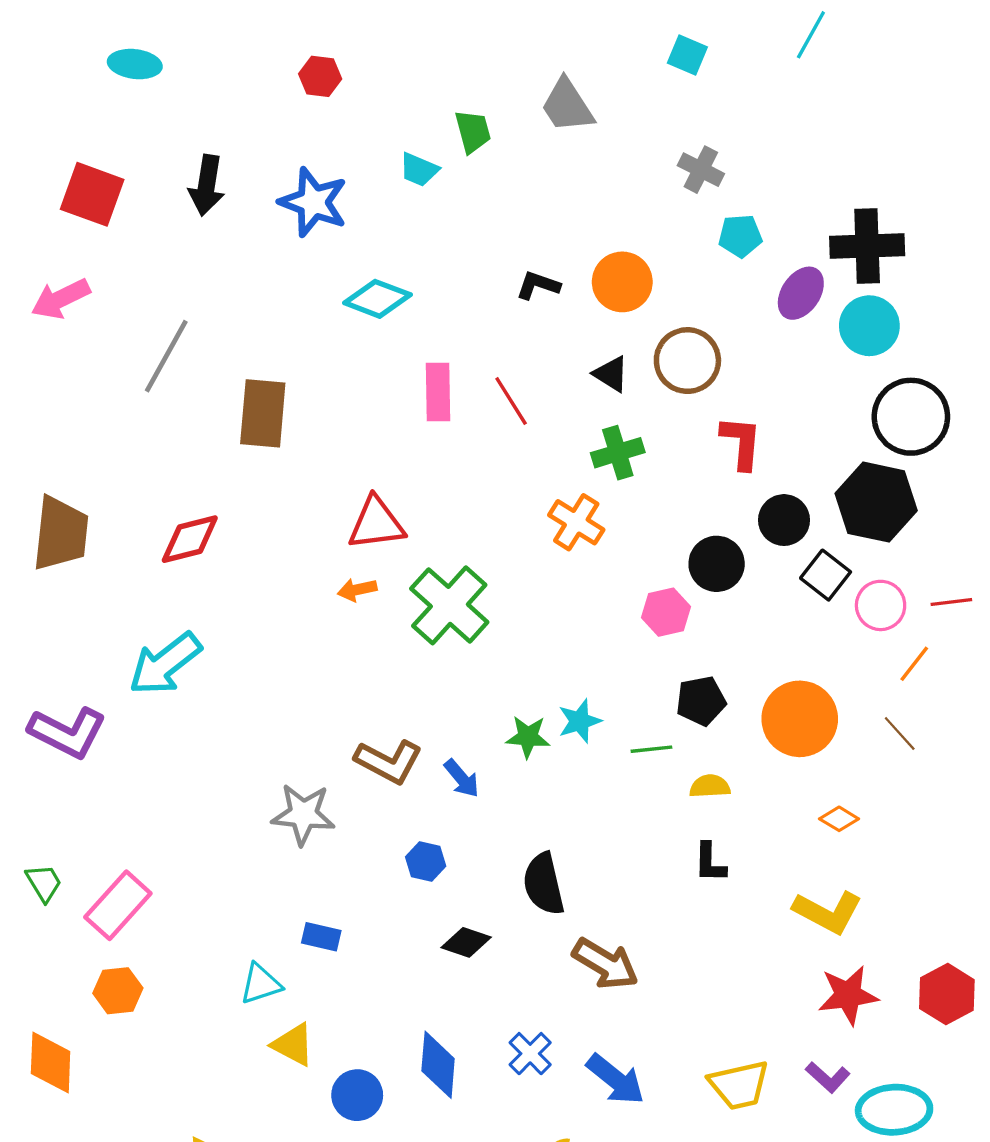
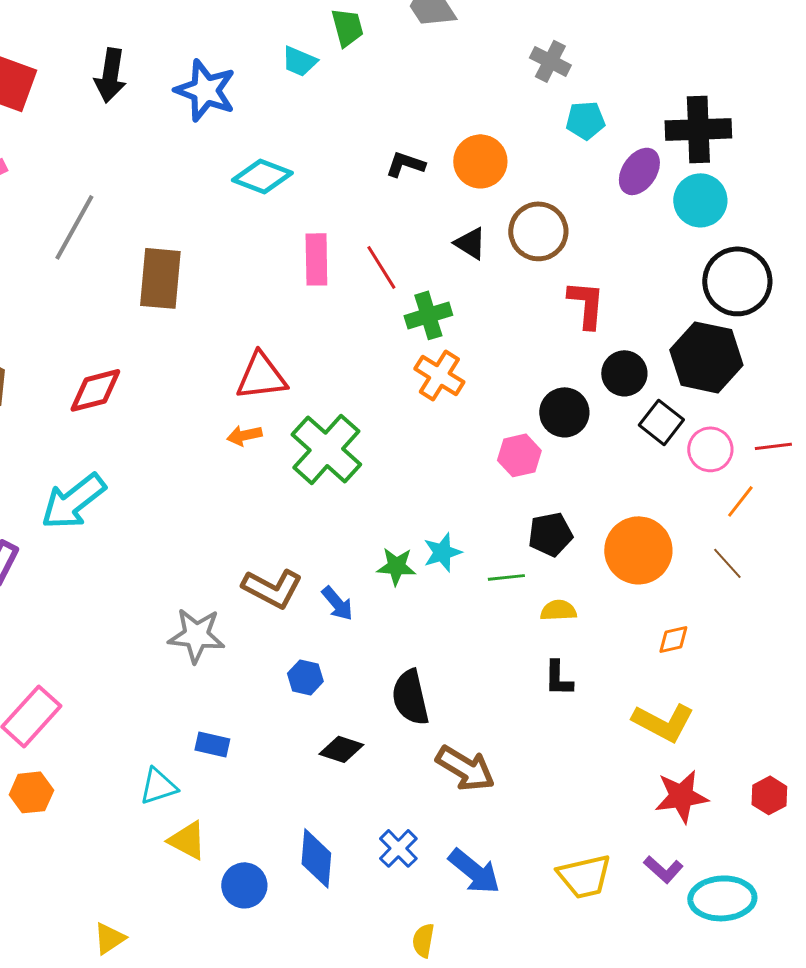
green cross: (618, 453) -> (428, 315), moved
orange diamond: (839, 819) -> (673, 639), turned -44
red hexagon: (947, 994) -> (769, 795), size x0.7

